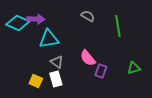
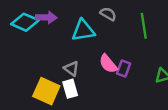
cyan triangle: (49, 39) -> (83, 31), moved
purple rectangle: (101, 71) -> (124, 69), moved
yellow square: (36, 81) -> (46, 91), size x1.6

